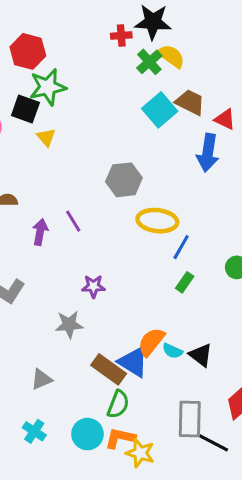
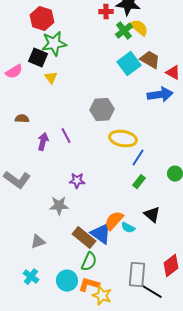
blue arrow: (208, 153) -> (160, 95), turned -110
black triangle: (201, 355) -> (152, 215), moved

